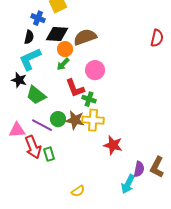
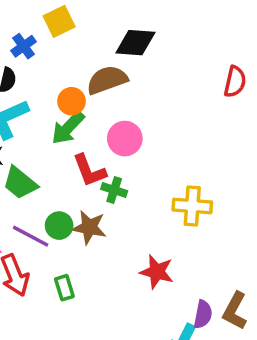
blue cross: (38, 18) -> (24, 46), turned 32
black diamond: (57, 34) -> (135, 43), moved
green arrow: (63, 64) -> (68, 128), size x1.5
yellow cross: (93, 120) -> (192, 206), moved
green rectangle: (49, 154) -> (64, 288), moved

